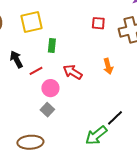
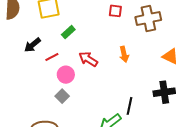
green rectangle: (52, 46) -> (68, 32), turned 40
black arrow: (16, 59) -> (32, 45), turned -102
black line: (115, 118) -> (129, 106), turned -36

